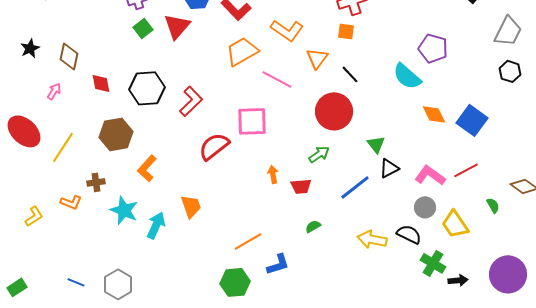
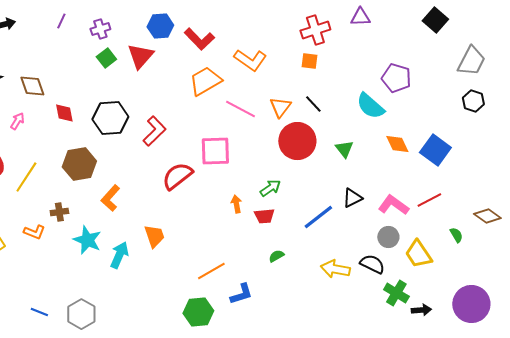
brown diamond: (69, 56) -> (32, 86), turned -32
orange triangle: (317, 58) -> (280, 107), moved
green triangle: (376, 144) -> (344, 149), moved
green arrow: (319, 154) -> (270, 188), moved

